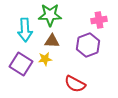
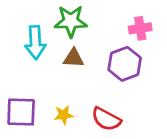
yellow star: (45, 59) -> (64, 115), moved
purple square: (21, 64) -> (21, 112), moved, turned -30

